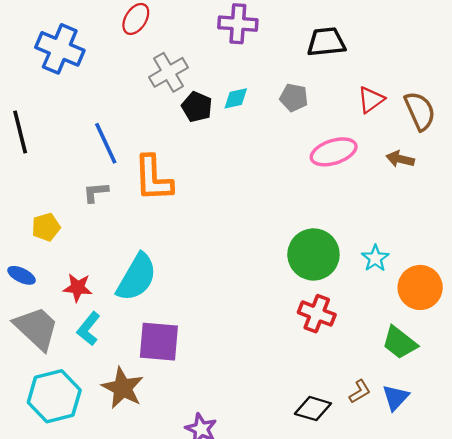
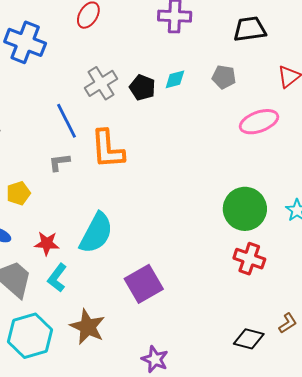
gray cross: (168, 72) -> (101, 83), moved
purple square: (159, 342) -> (144, 284), moved, turned -33

